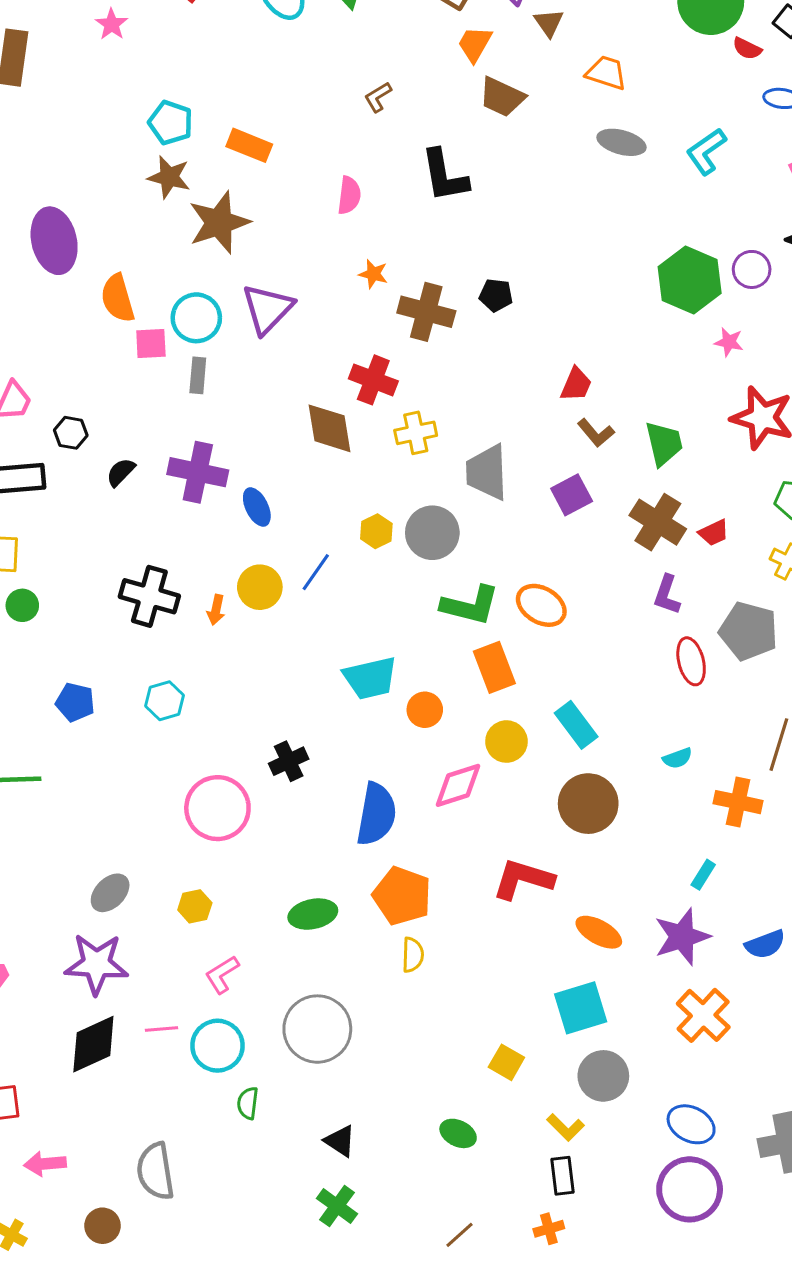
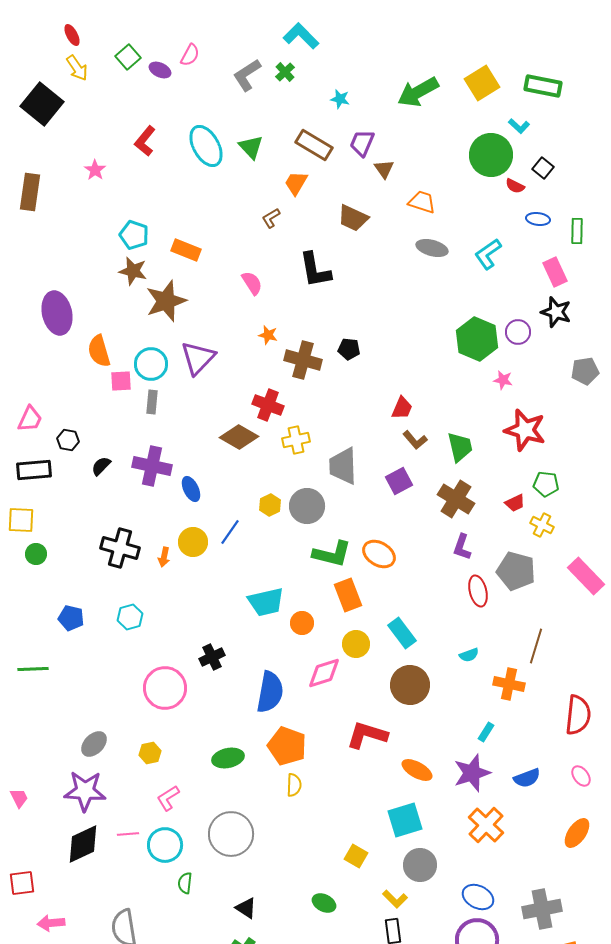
orange trapezoid: (475, 44) -> (296, 183), moved
pink semicircle: (349, 195) -> (252, 283), turned -40
brown diamond: (329, 428) -> (239, 437), turned -51
red trapezoid: (714, 533) -> (515, 503), moved

